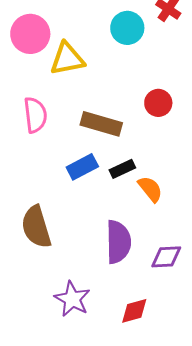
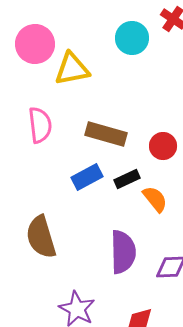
red circle: (158, 103) -> (163, 146), moved

